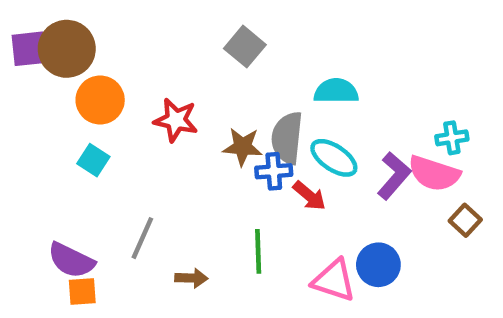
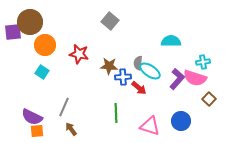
purple square: (29, 49) -> (13, 32), moved
cyan semicircle: (336, 91) -> (171, 41), moved
gray semicircle: (287, 138) -> (138, 63), moved, size x0.6
blue circle: (378, 265) -> (181, 121), moved
brown arrow: (191, 278) -> (71, 129), moved, turned -128

